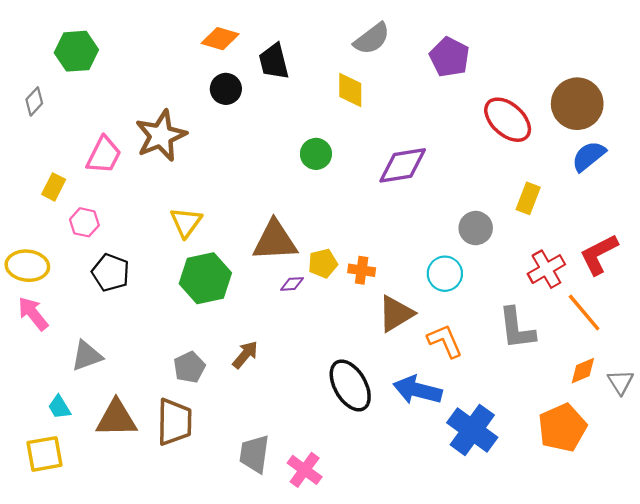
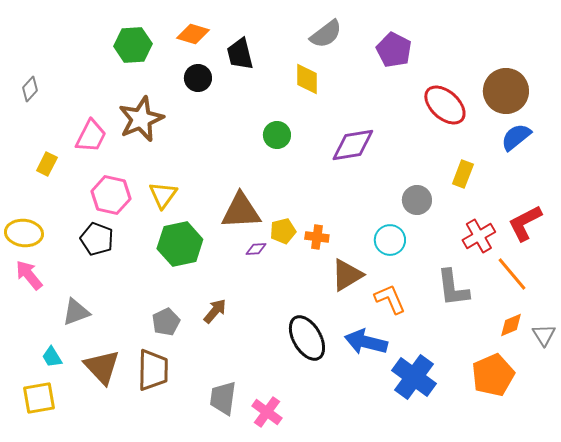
green hexagon: (76, 51) -> (133, 45), moved
pink hexagon: (84, 222) -> (111, 195), moved, size x1.5
brown triangle: (116, 419) -> (102, 367), turned 48

